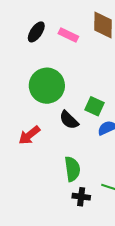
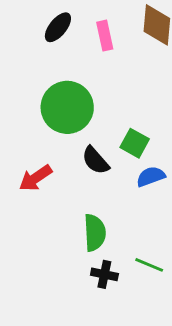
pink rectangle: (68, 35) -> (105, 36), turned 48

